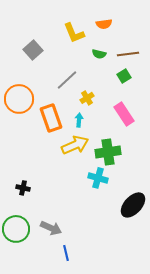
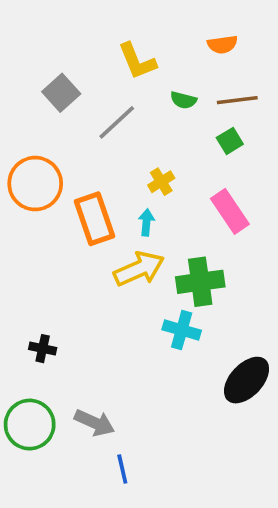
orange semicircle: (104, 24) -> (222, 44), moved
gray line: (67, 80) -> (117, 122), moved

